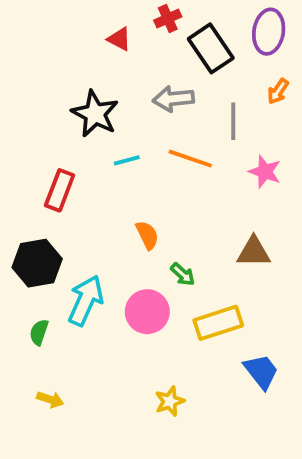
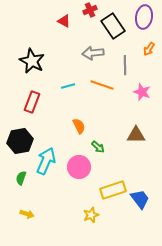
black star: (95, 114) -> (32, 61), moved
yellow rectangle: (218, 323) -> (113, 190), moved

